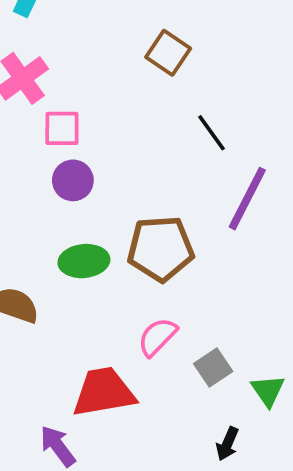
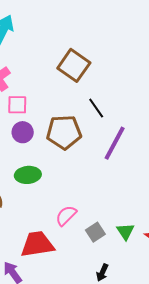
brown square: (168, 53) -> (74, 65), size x1.4
brown pentagon: (161, 249) -> (64, 132), moved
green triangle: (268, 391) -> (125, 231), moved

